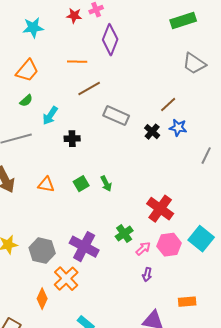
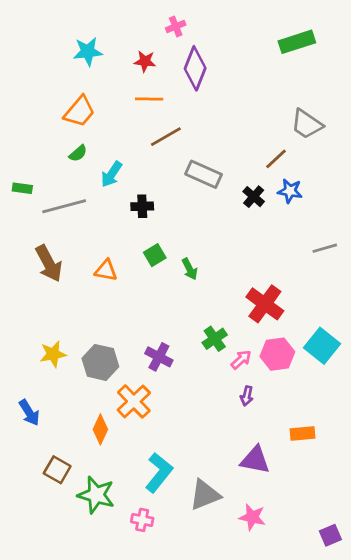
red star: (74, 16) -> (145, 61), moved
gray trapezoid: (194, 64) -> (307, 124), moved
gray line: (206, 156) -> (325, 248), moved, turned 48
green square: (81, 184) -> (155, 255), moved
purple cross: (84, 247) -> (159, 357), size x0.7

